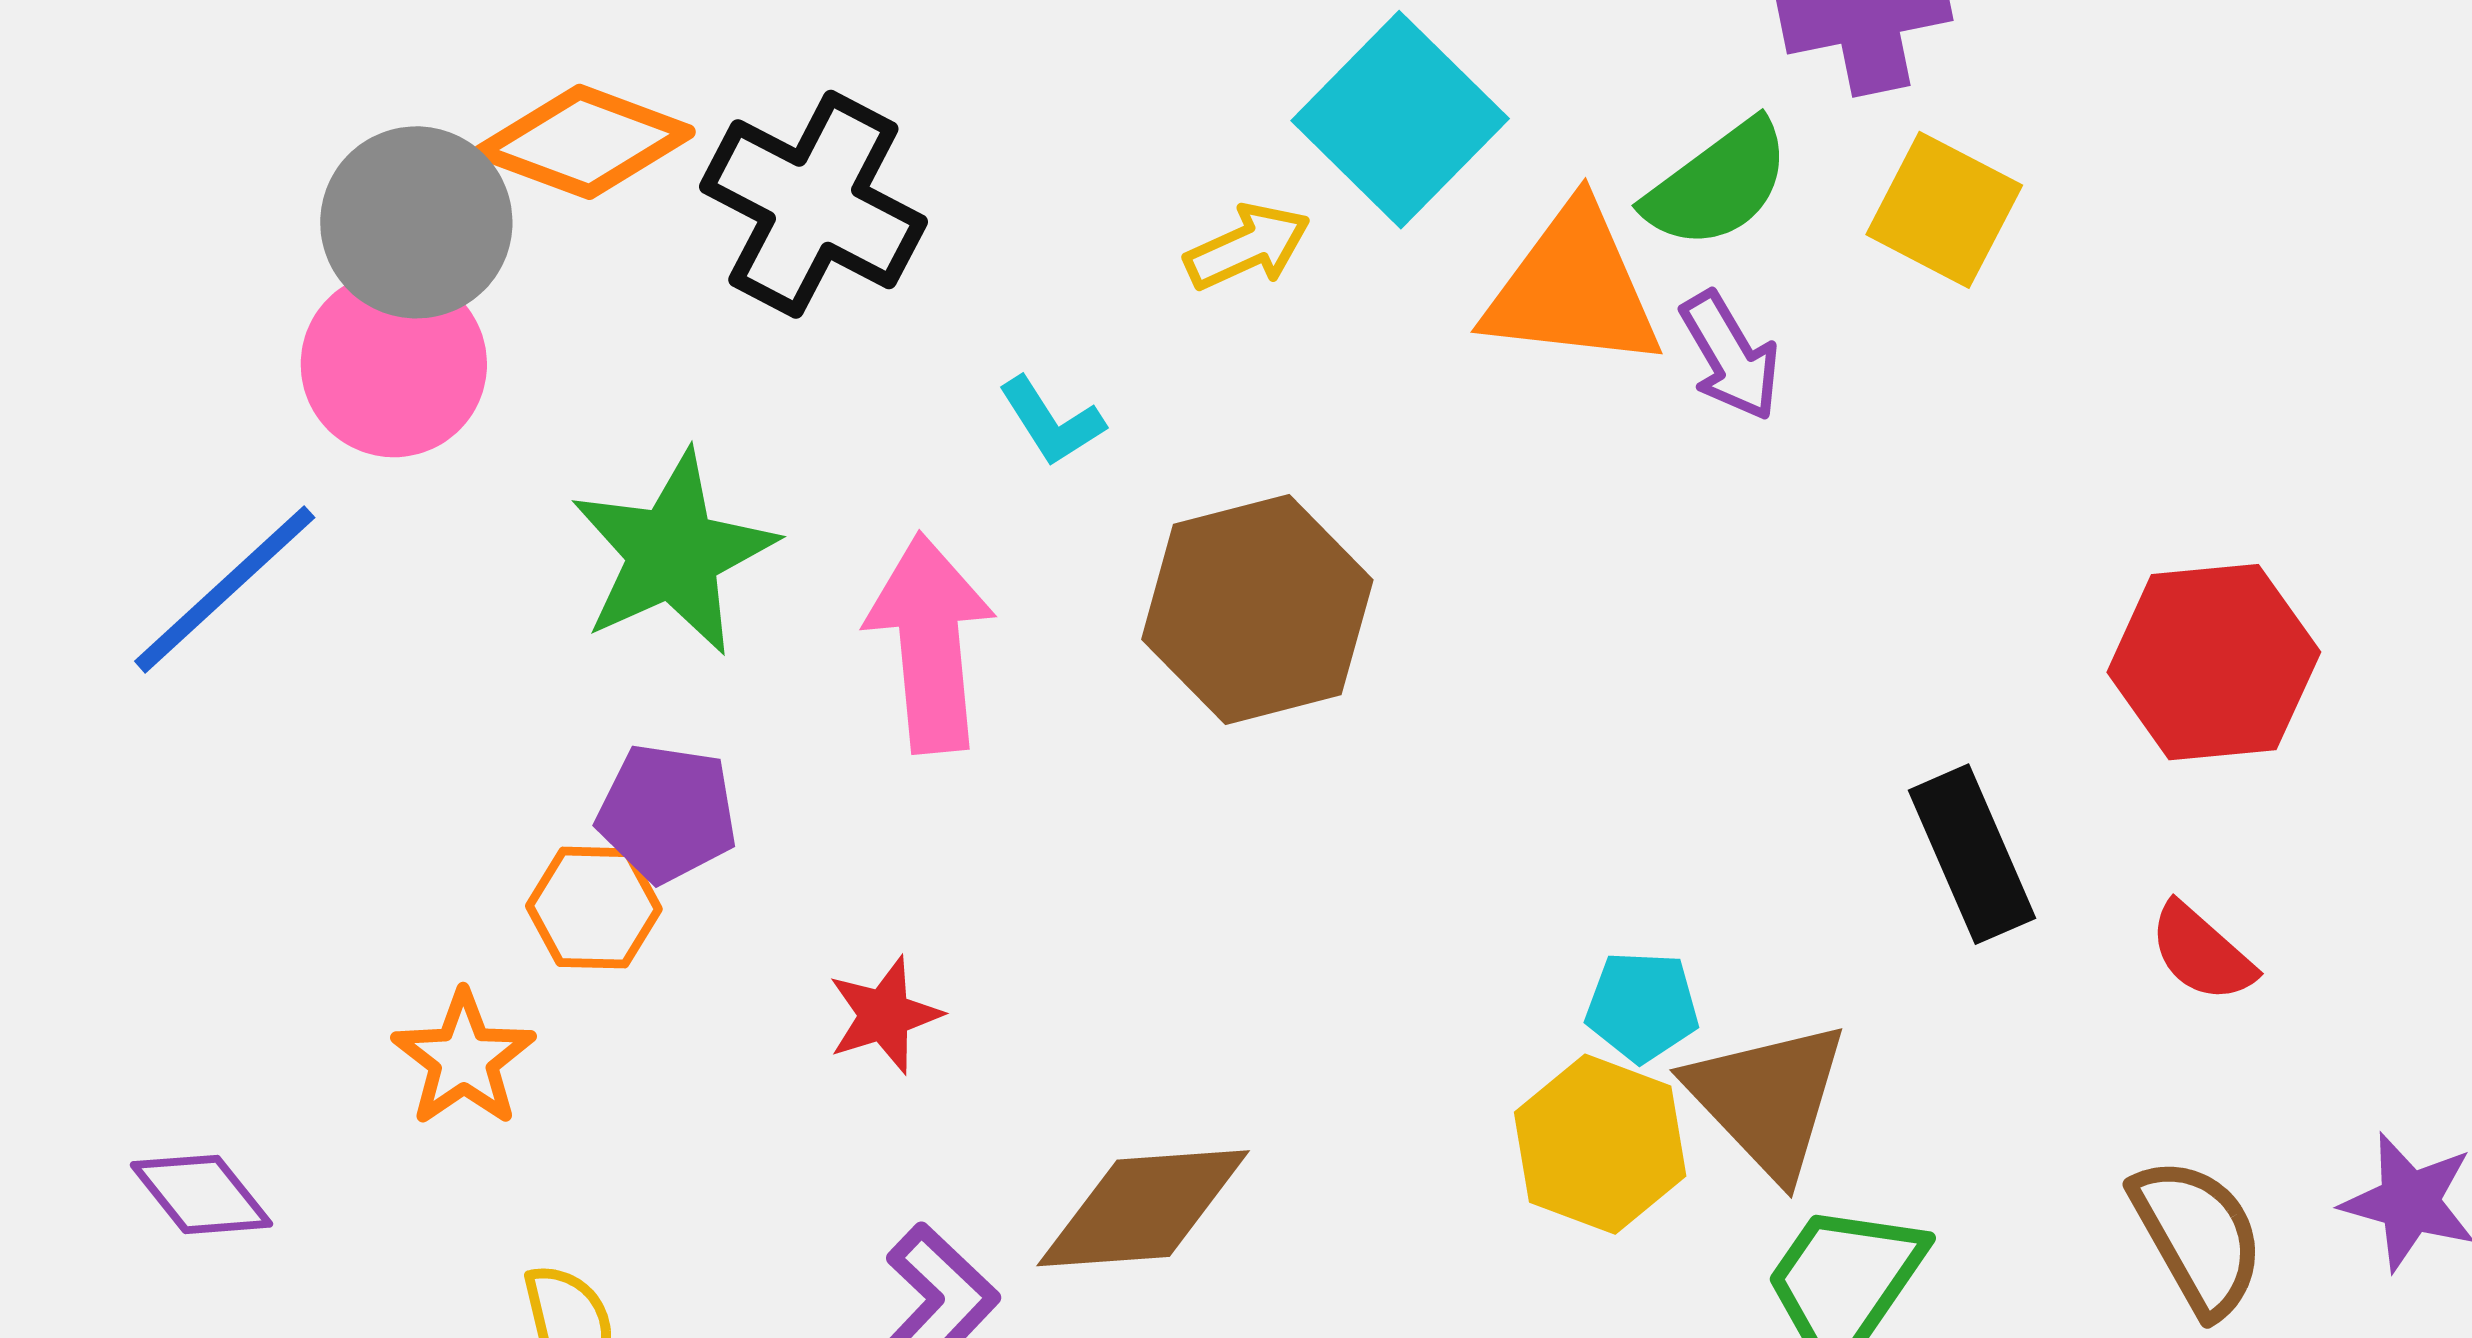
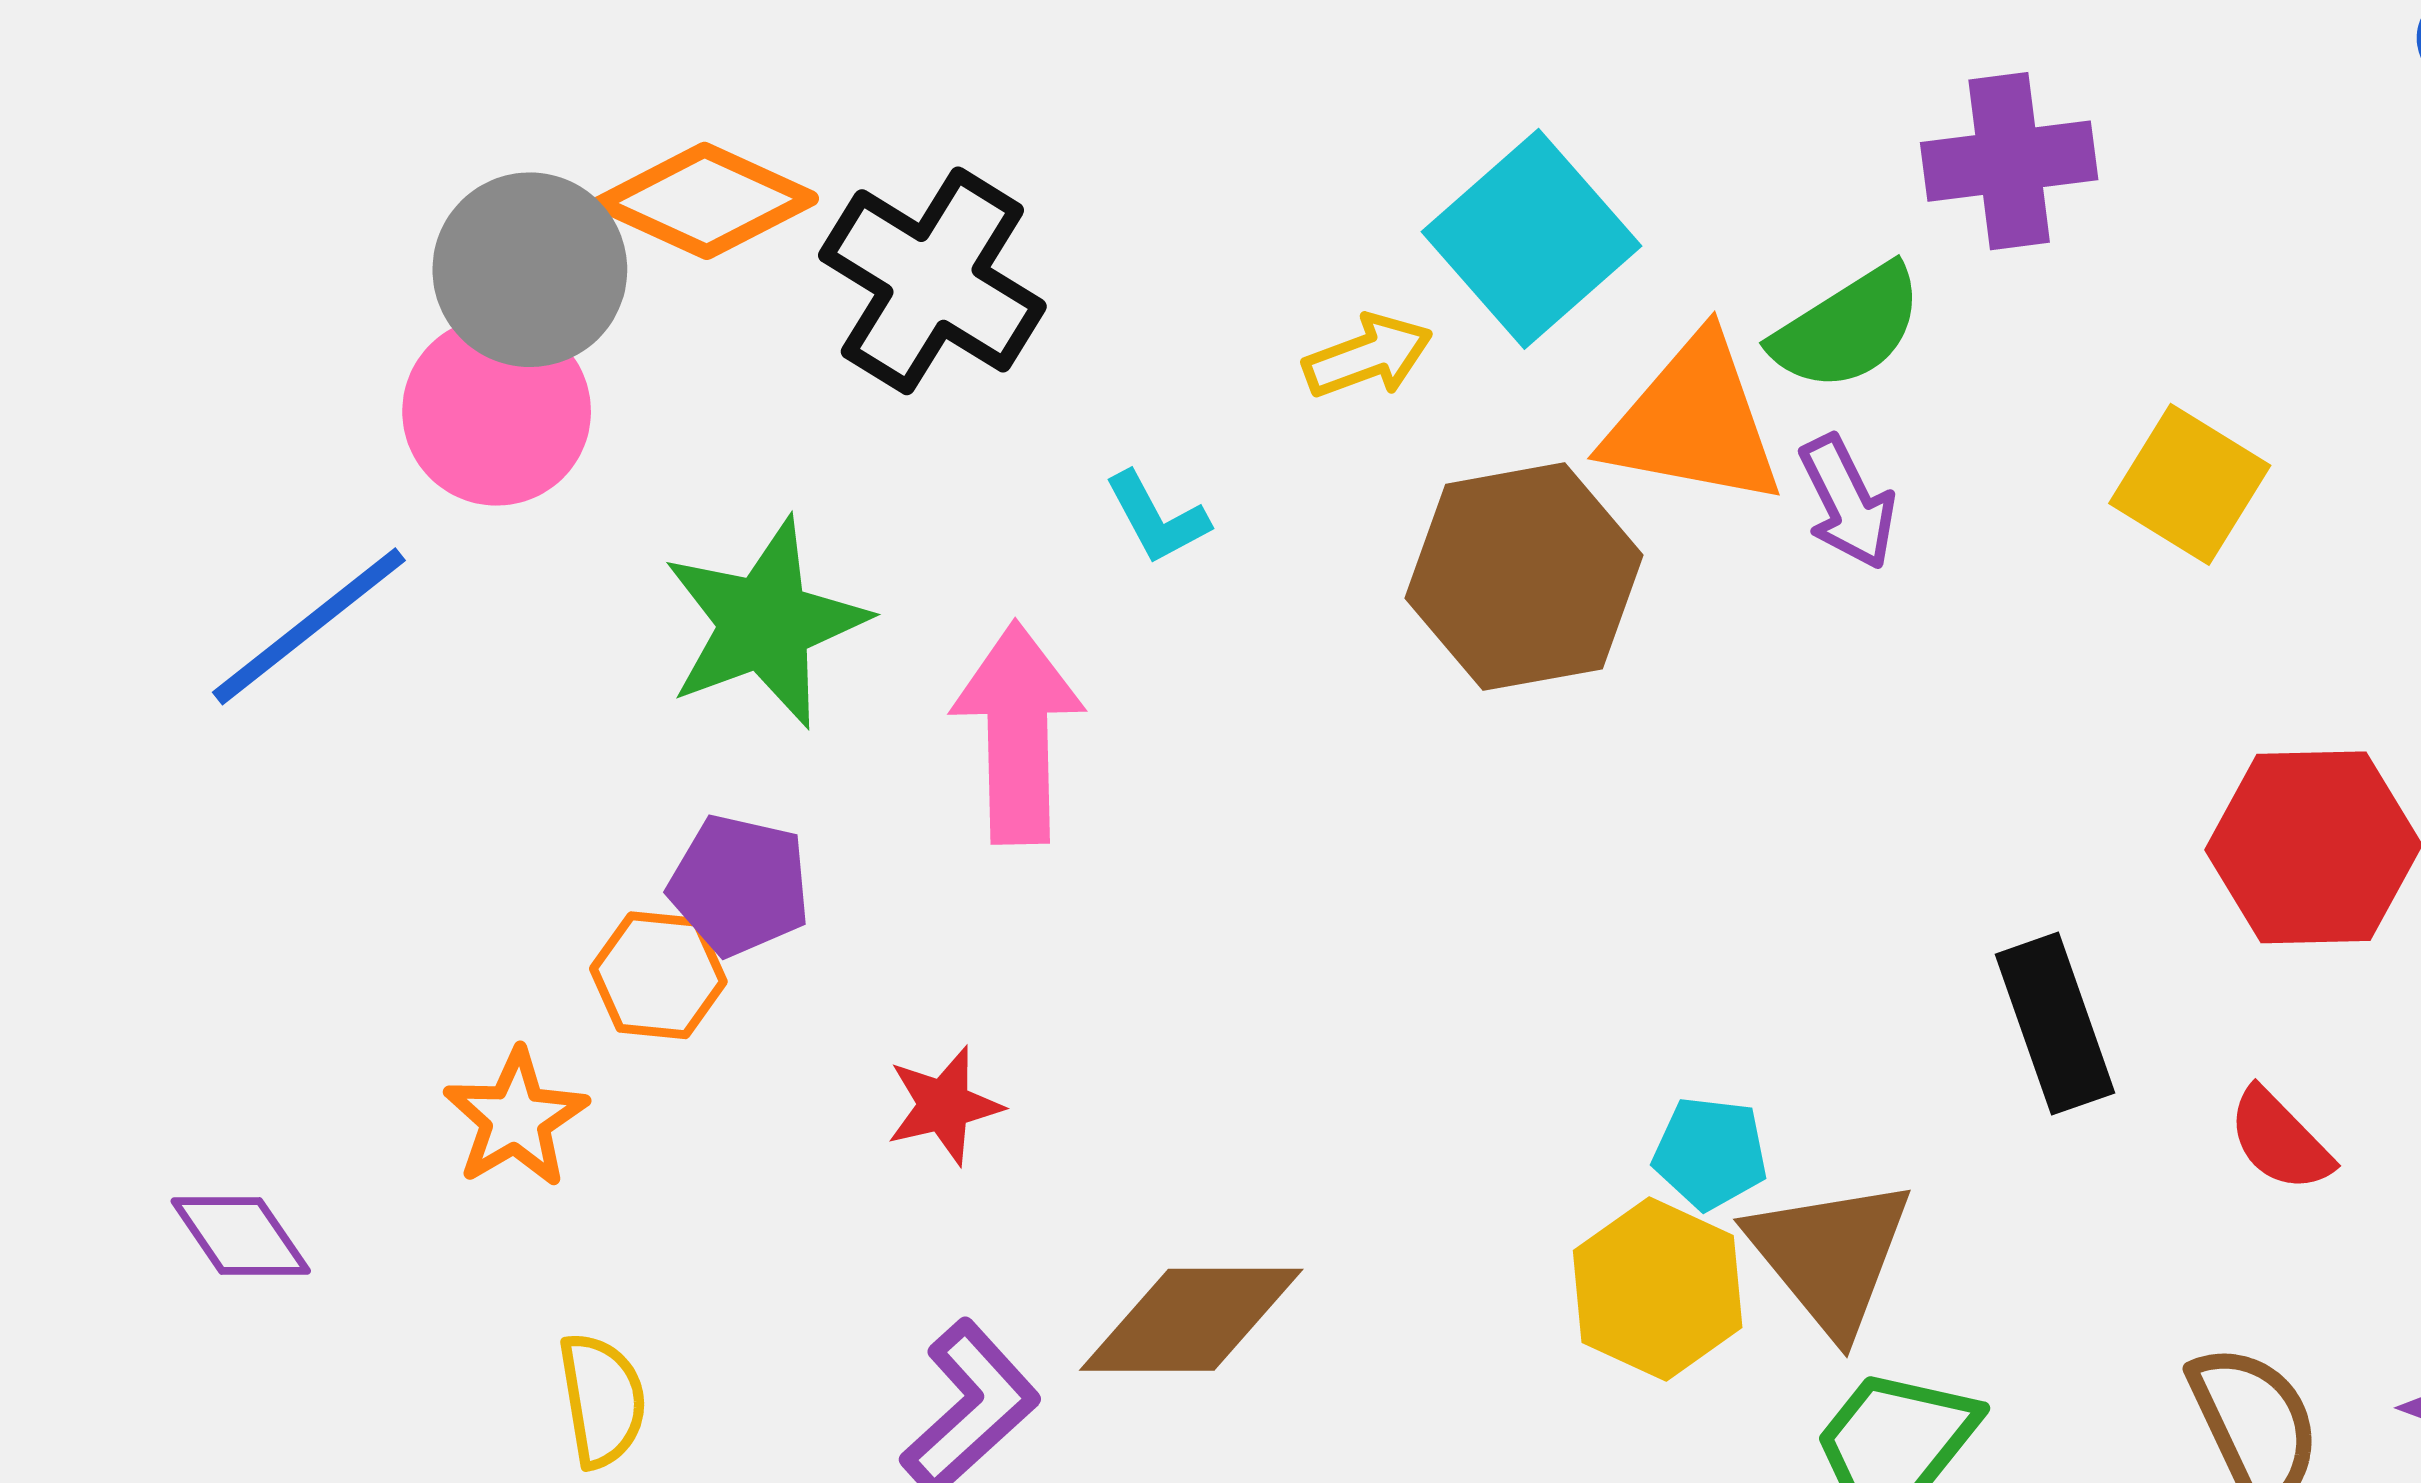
yellow square: (1944, 210) -> (2190, 484), moved
brown hexagon: (1257, 610) -> (1524, 577), moved

